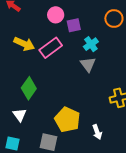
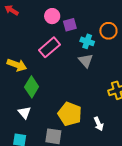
orange circle: (114, 18) -> (108, 31), moved
yellow arrow: (24, 44) -> (17, 65), moved
cyan cross: (91, 44) -> (87, 41), turned -32

